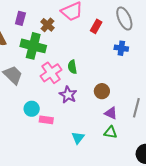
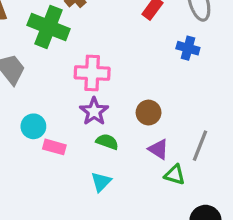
green semicircle: (72, 67) -> (107, 142), moved, turned 112
pink cross: (51, 73) -> (92, 73), moved, turned 30
green triangle: (110, 132) -> (175, 175), moved

